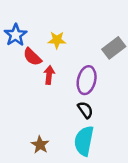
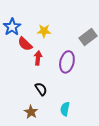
black semicircle: (85, 110) -> (41, 89), moved
cyan semicircle: (84, 141) -> (65, 109), size x0.6

